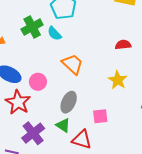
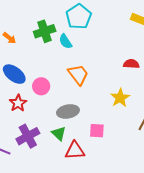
red star: (18, 102) -> (18, 103), size x0.7
gray ellipse: (69, 102) -> (68, 111), turned 45
red triangle: (82, 140) -> (75, 151), turned -30

